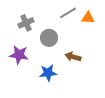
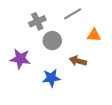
orange triangle: (88, 18) -> (94, 35), moved
gray cross: (26, 23) -> (37, 21), moved

